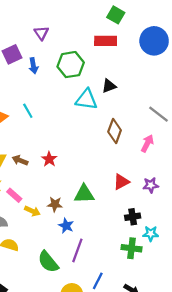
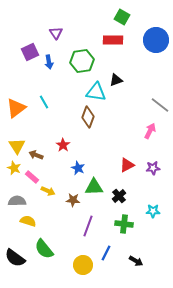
brown diamond: (115, 131) -> (88, 117), moved
brown arrow: (20, 160) -> (36, 155), moved
green triangle: (84, 194) -> (94, 187), moved
brown star: (55, 204) -> (73, 200), moved
black cross: (133, 217) -> (119, 196), moved, turned -32
blue star: (66, 226) -> (78, 168), moved
green cross: (131, 248) -> (124, 224), moved
green semicircle: (48, 262) -> (44, 249), moved

